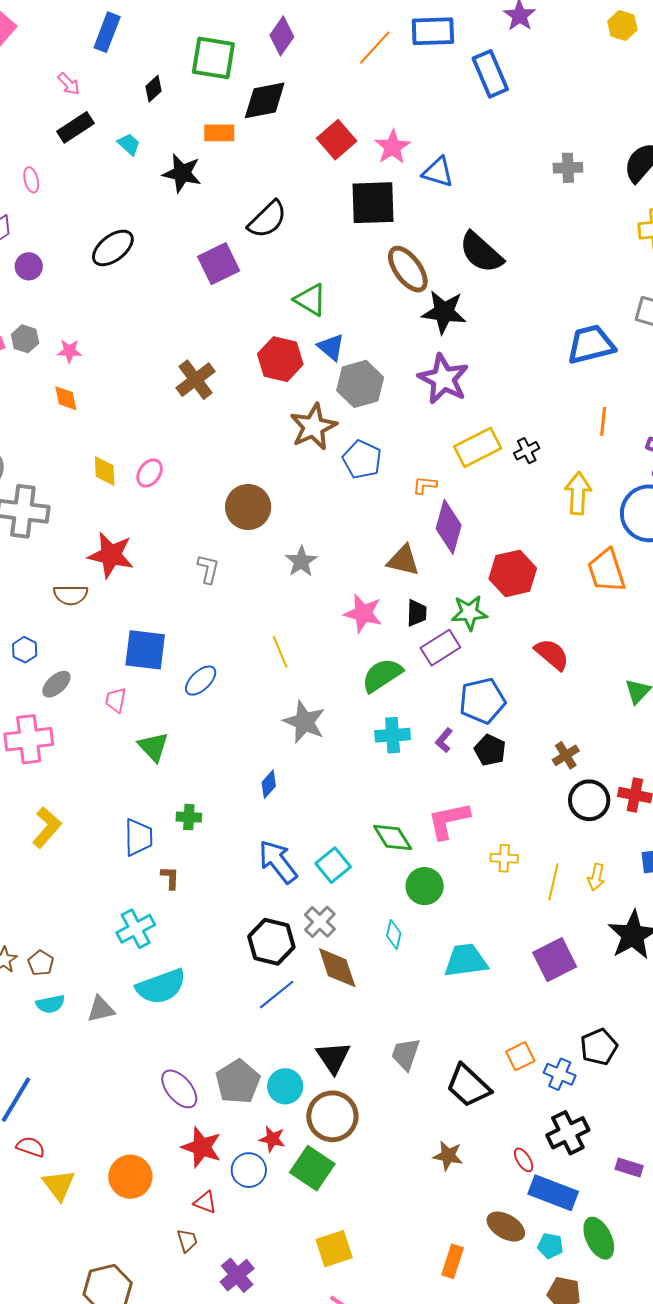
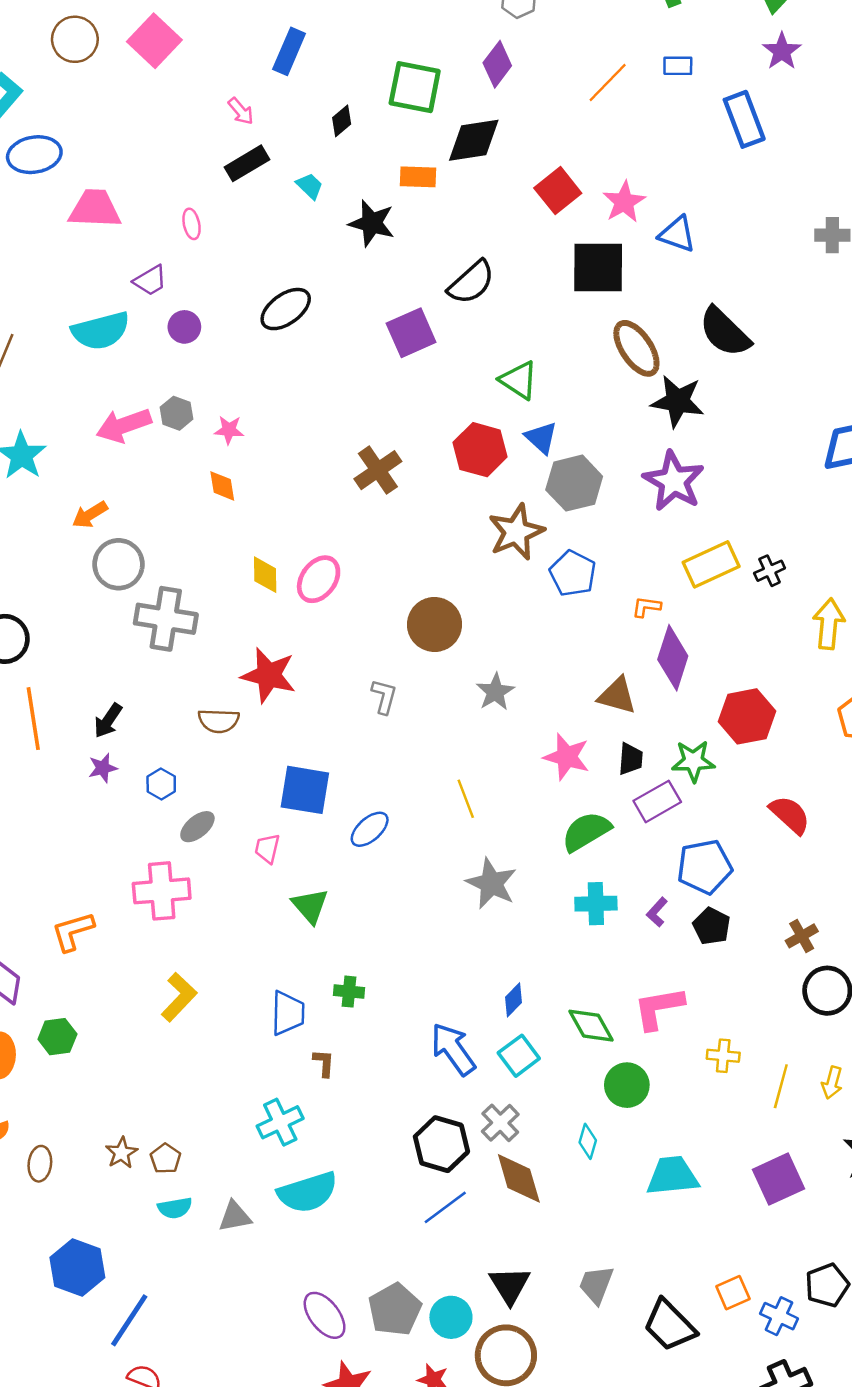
blue rectangle: (433, 31) -> (678, 66), size x0.6
pink ellipse: (150, 473) -> (319, 579), size x1.4
blue diamond: (269, 784) -> (513, 1000), moved

